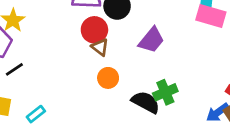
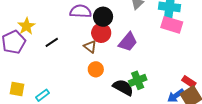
red circle: (94, 30) -> (101, 33), moved
black line: (14, 69) -> (52, 42), moved

